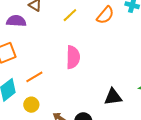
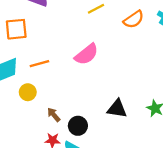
pink semicircle: (73, 57) -> (86, 54), turned 35

